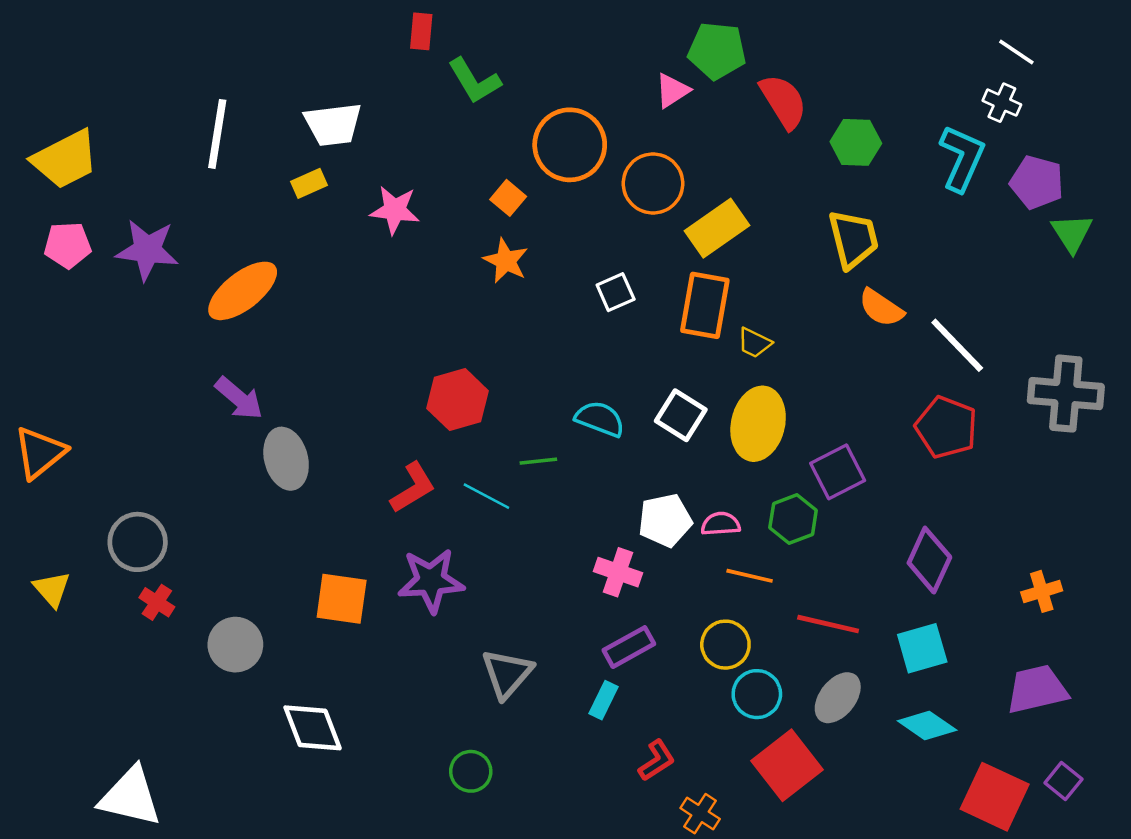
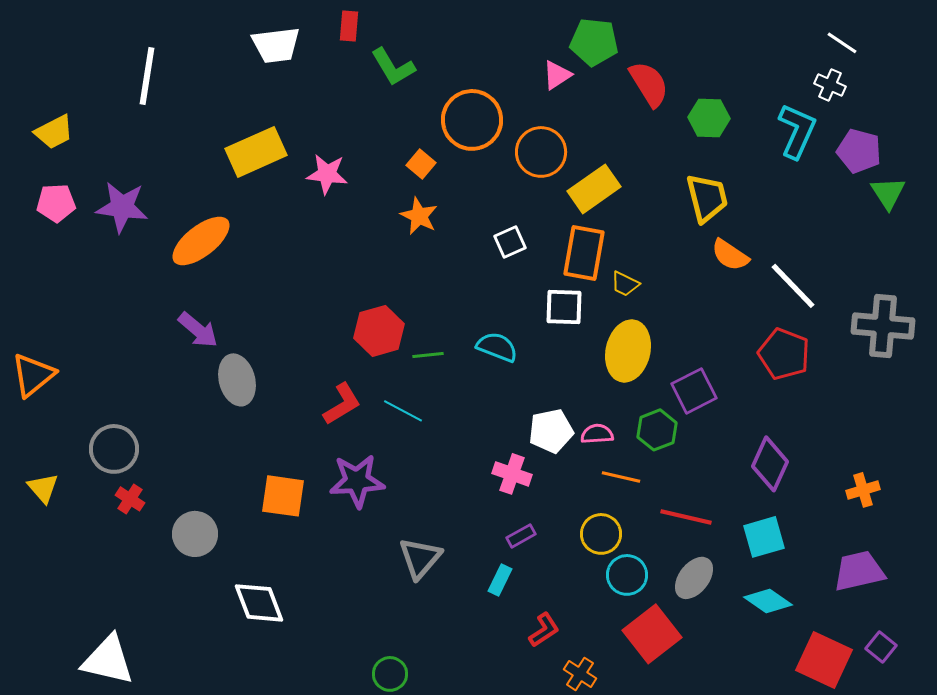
white trapezoid: (333, 124) -> (276, 45), moved
white line: (217, 134) -> (147, 76), moved
yellow trapezoid: (65, 159) -> (54, 132), size x0.7
yellow rectangle: (309, 183) -> (256, 152), size x2.0
white square: (681, 415) -> (564, 307), moved, turned -30
green line: (538, 461) -> (428, 355), moved
purple rectangle: (629, 647) -> (521, 536), size x0.7
green circle: (471, 771) -> (390, 674), moved

